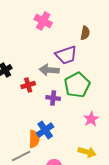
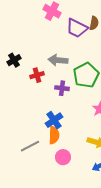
purple trapezoid: (66, 55) -> (77, 28), moved, turned 45
orange semicircle: (34, 139) -> (54, 135), moved

